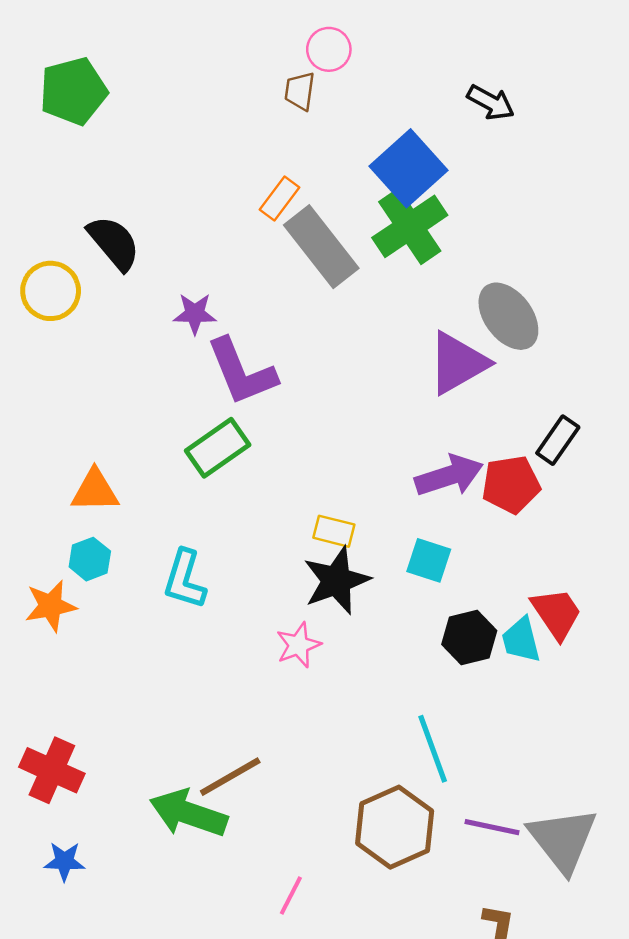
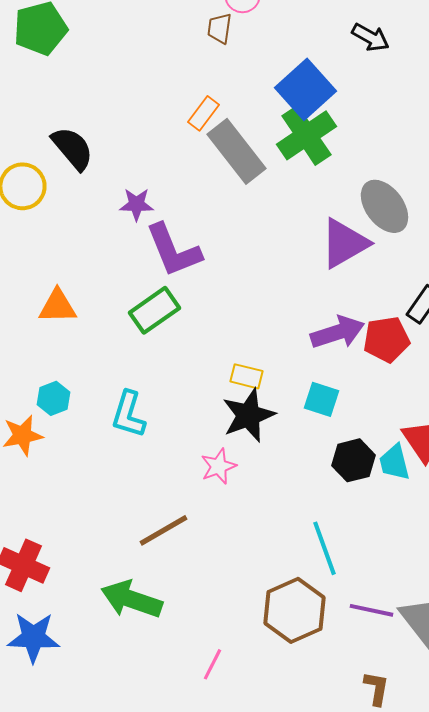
orange triangle: (95, 491) -> (57, 306), moved
brown line: (230, 777) -> (163, 530), moved
blue star: (64, 861) -> (33, 637), size x1.6

